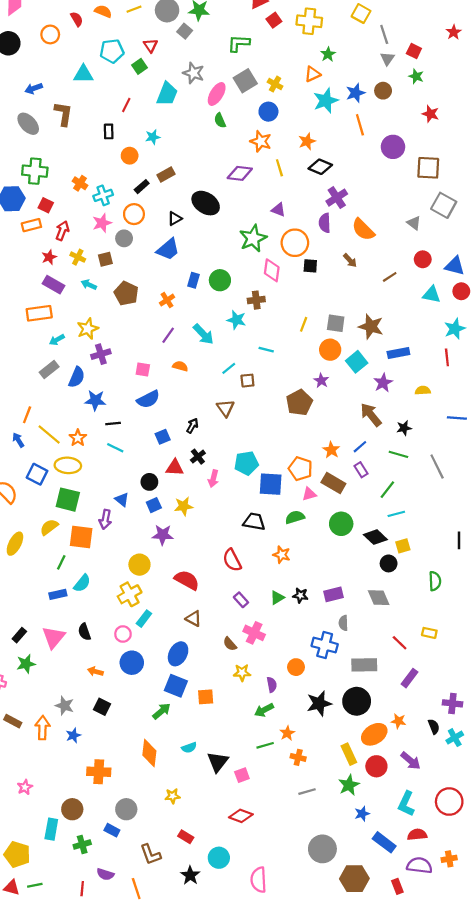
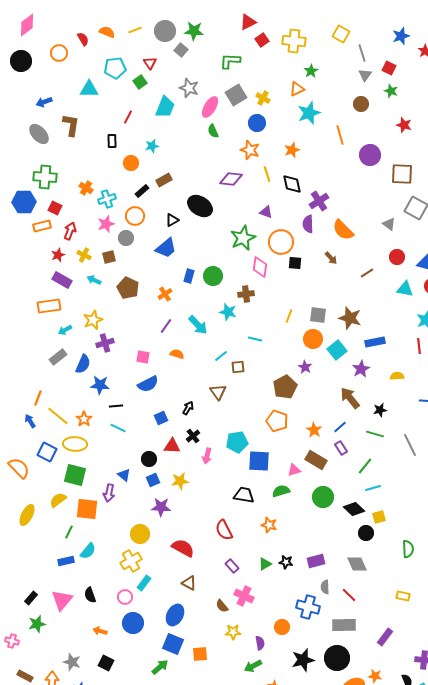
blue star: (355, 93) -> (401, 36), moved
black diamond: (320, 167) -> (292, 184), moved, turned 55
orange pentagon: (300, 469) -> (277, 421), moved
red line: (400, 643) -> (349, 595), moved

